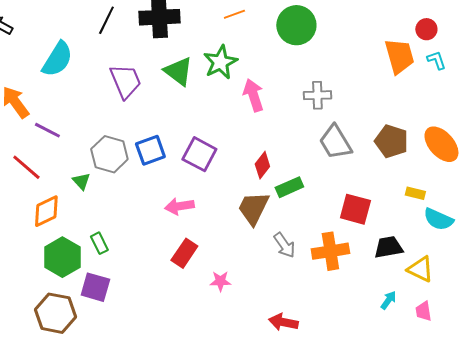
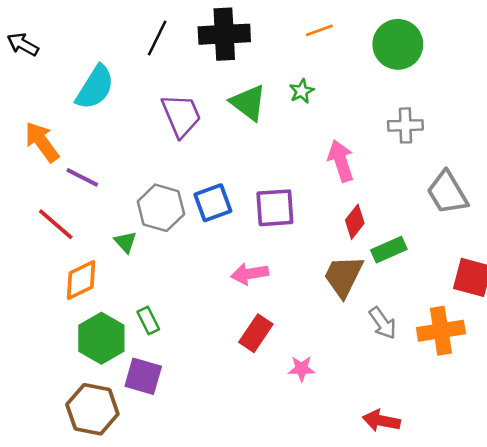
green star: (220, 62) -> (302, 91), size x0.6
pink arrow: (253, 95) -> (341, 161), moved
gray cross: (317, 95) -> (405, 125), moved
purple square: (199, 154) -> (275, 208), turned -32

